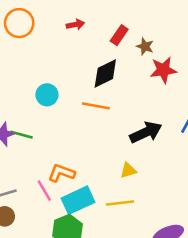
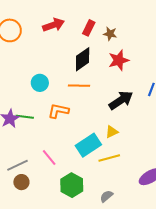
red arrow: (75, 25) -> (53, 25), size x1.5
red star: (163, 70) -> (119, 60), moved
orange L-shape: (61, 173) -> (58, 111), moved
cyan rectangle: (78, 200) -> (88, 145), moved

